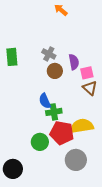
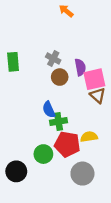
pink square: (87, 73) -> (94, 79), size x1.5
yellow semicircle: (82, 126) -> (89, 137), size x0.7
black circle: (13, 169) -> (16, 171), moved

